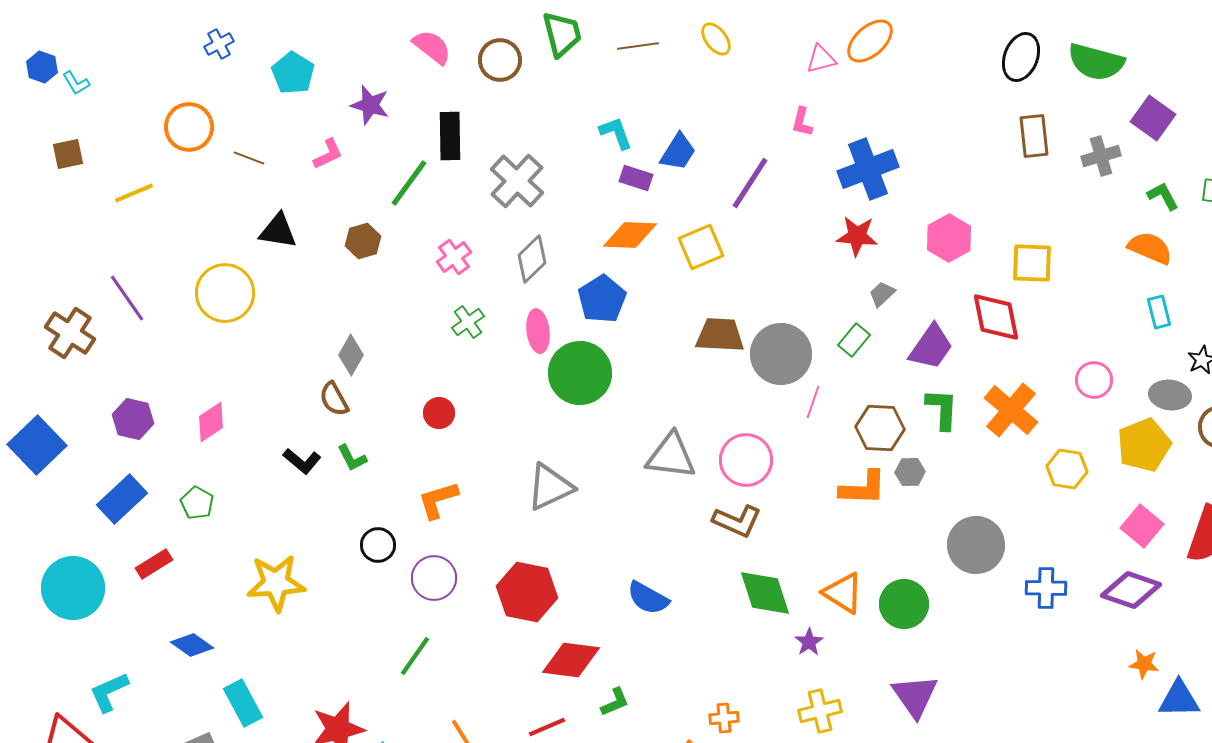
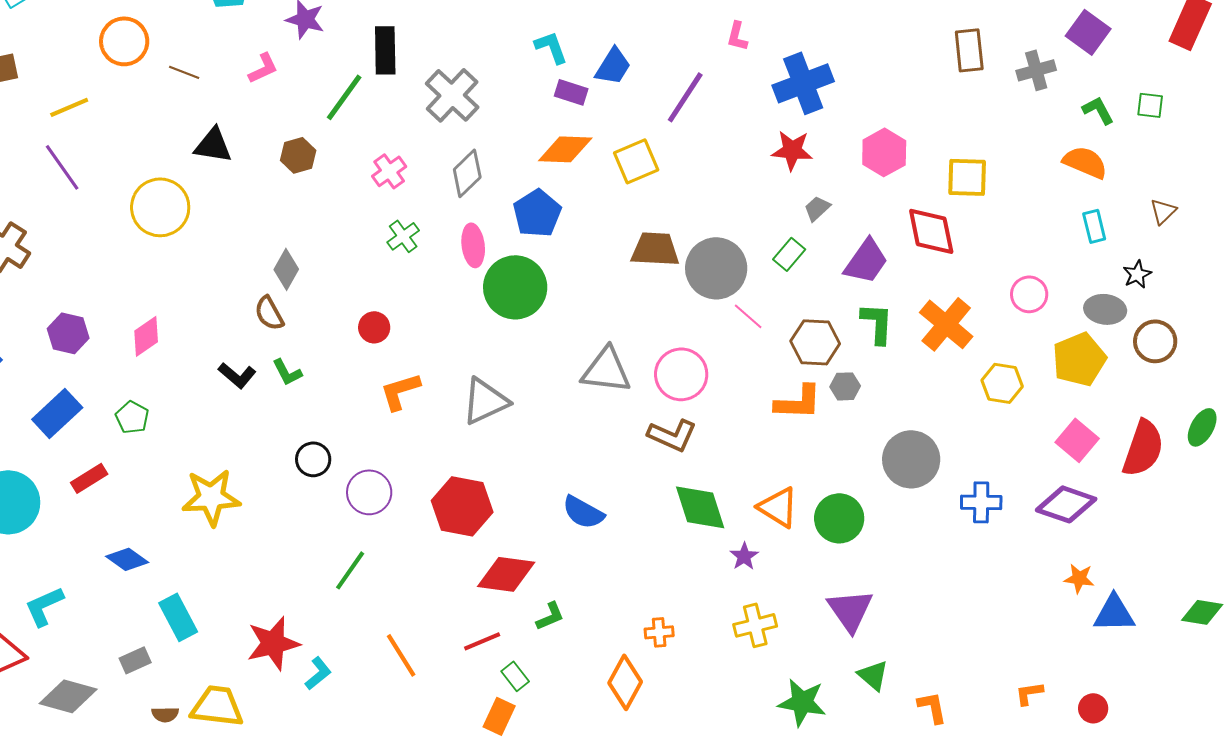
purple line: (127, 298) -> (62, 167), moved
pink line: (813, 402) -> (748, 316), turned -68
orange L-shape: (438, 500) -> (400, 391), moved

